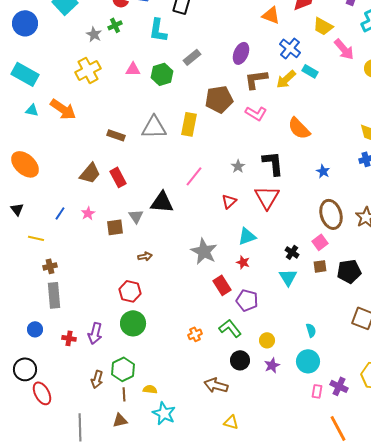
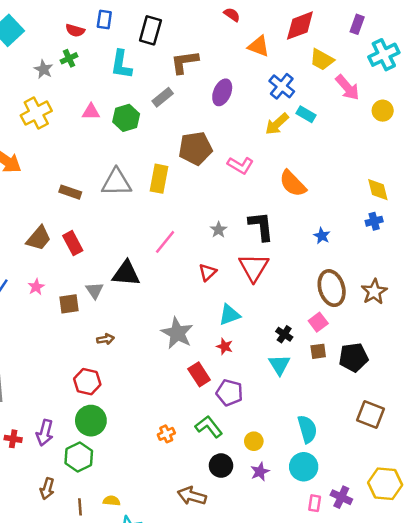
brown L-shape: (256, 79) -> (185, 62), moved
cyan semicircle: (311, 330) -> (307, 429), size x1.6
green hexagon: (123, 369) -> (79, 457), moved

